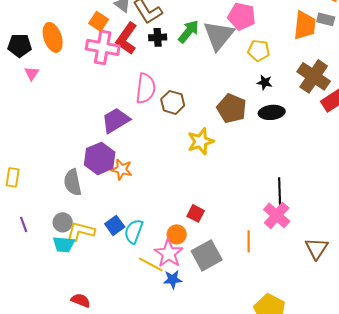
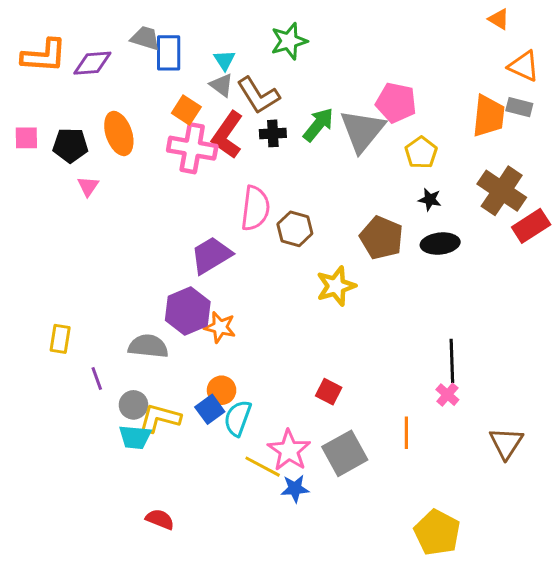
yellow pentagon: (259, 50) -> (421, 153), turned 30
gray semicircle: (73, 182) -> (148, 346), turned 108
pink cross: (277, 215) -> (447, 395), size x0.6
purple line: (24, 224) -> (97, 378), moved
orange circle: (177, 234) -> (222, 390), moved

